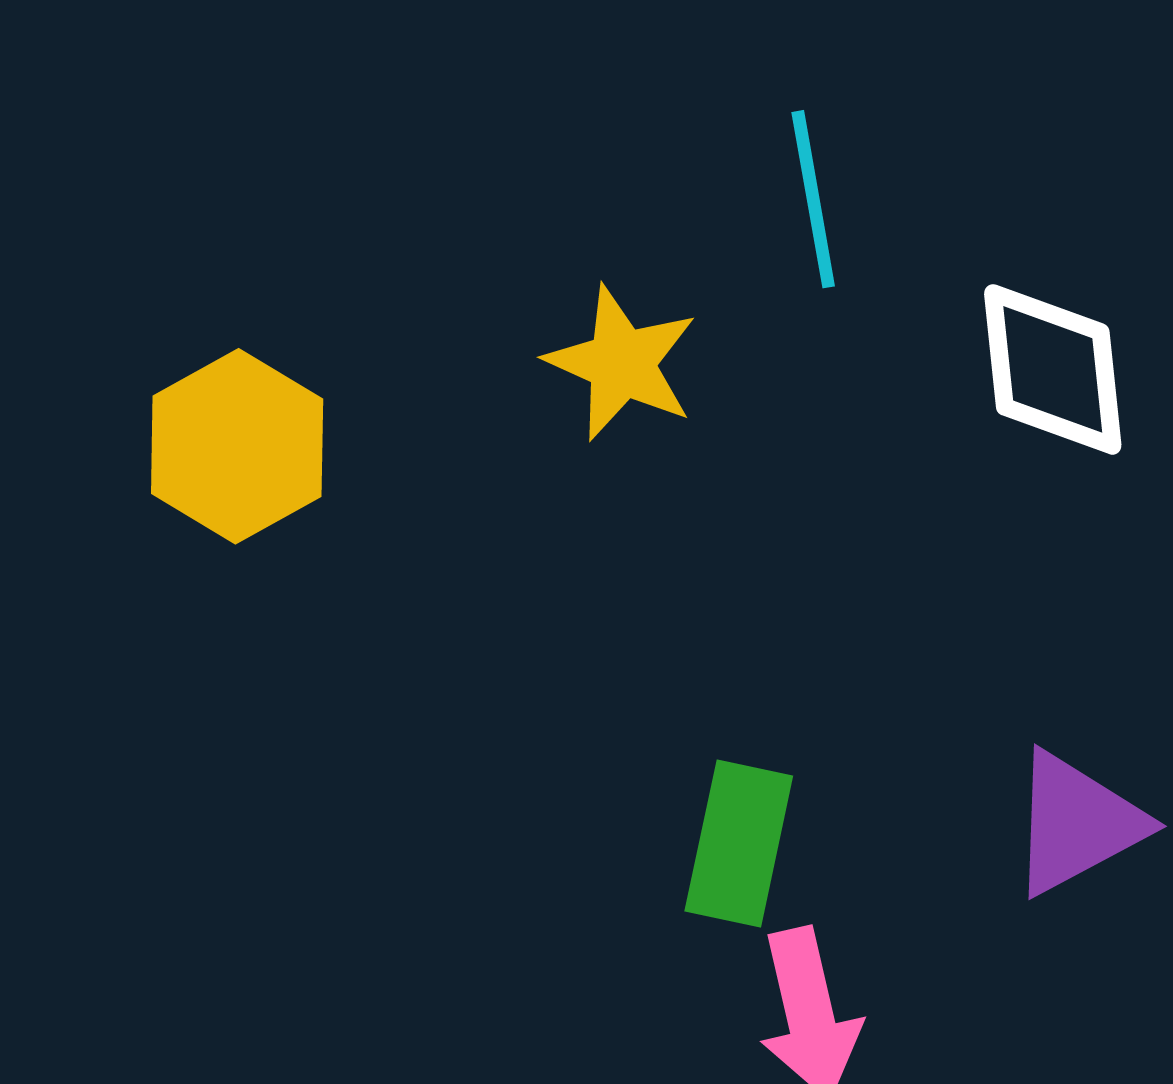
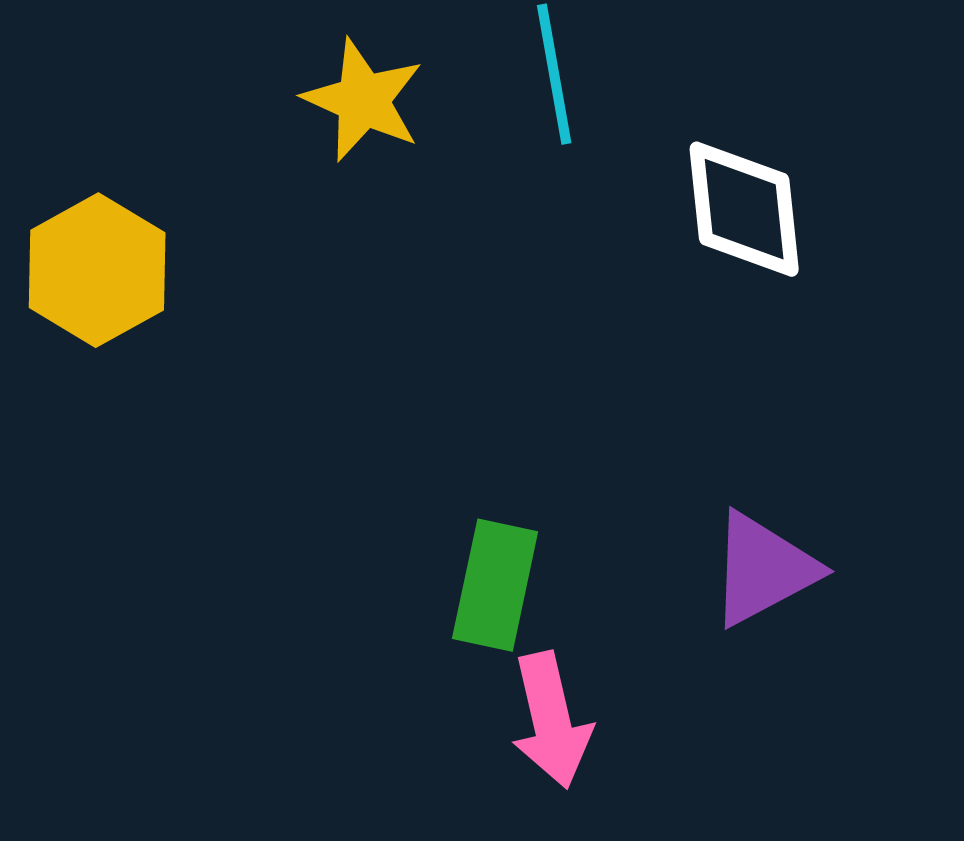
yellow star: (622, 363) -> (363, 100), moved

